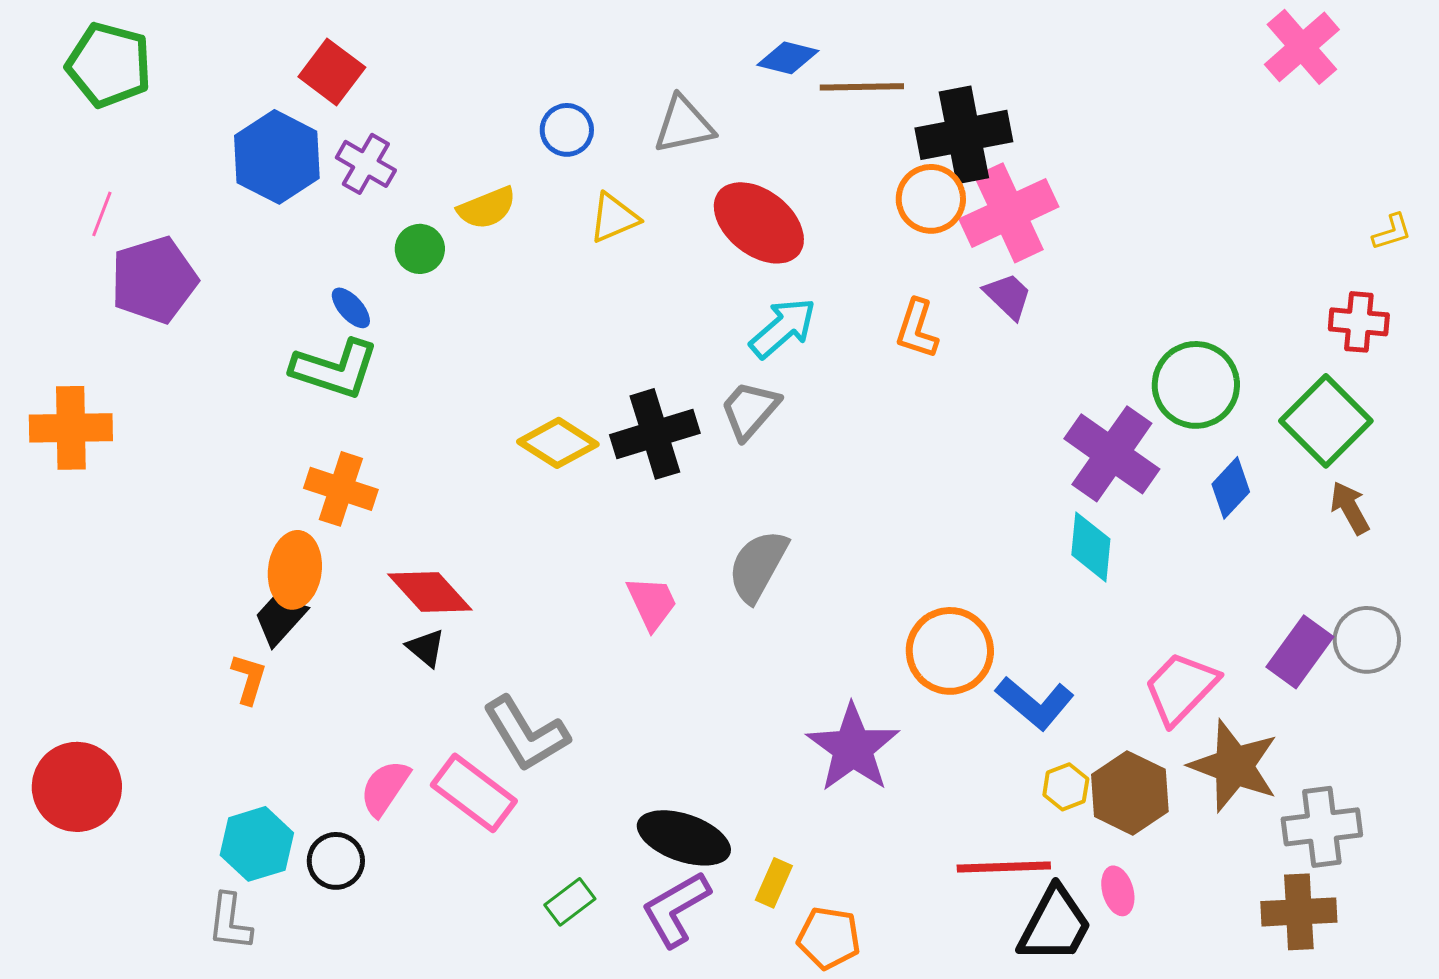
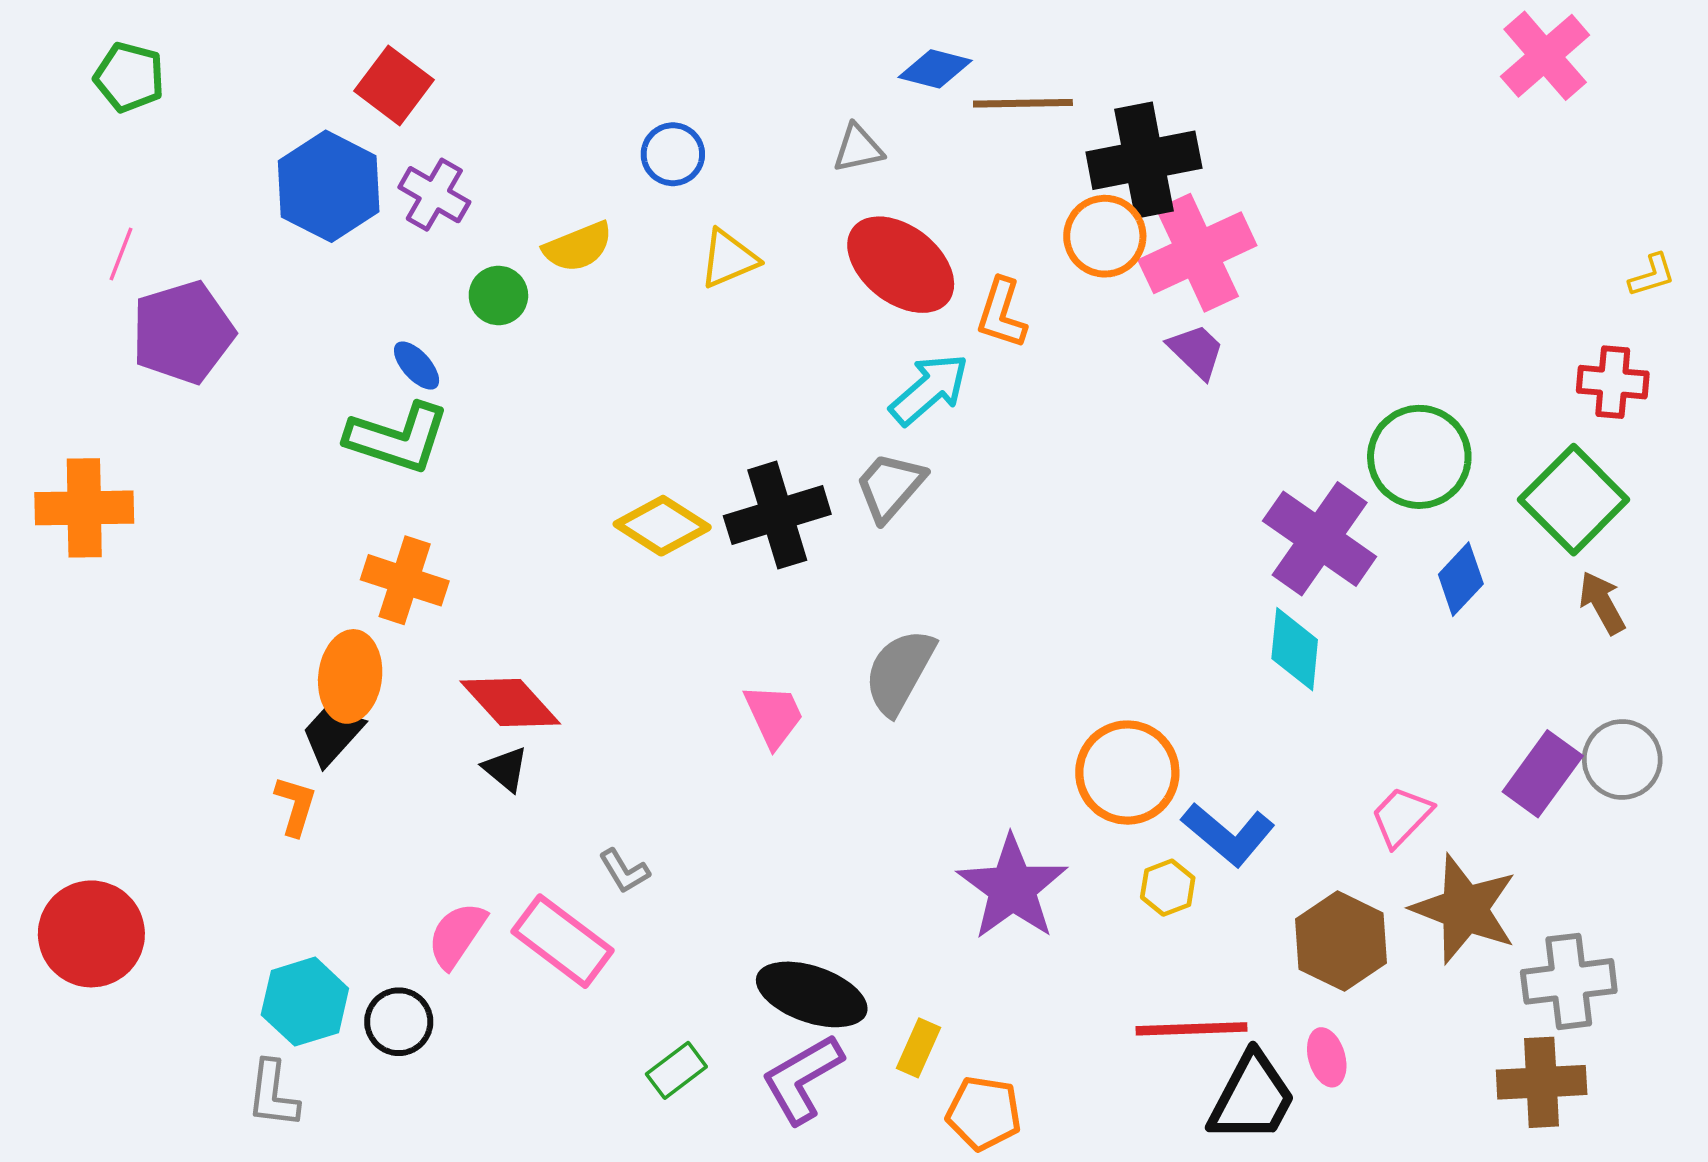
green pentagon: (109, 65) -> (129, 77), size x0.7
gray triangle: (684, 125) -> (858, 148), moved, size x0.7
orange L-shape: (917, 329) -> (1002, 313), moved
pink trapezoid: (1181, 688) -> (1401, 816), size x0.7
gray L-shape: (526, 734) -> (624, 871), size x0.5
yellow hexagon: (1066, 787) -> (1168, 888), moved

